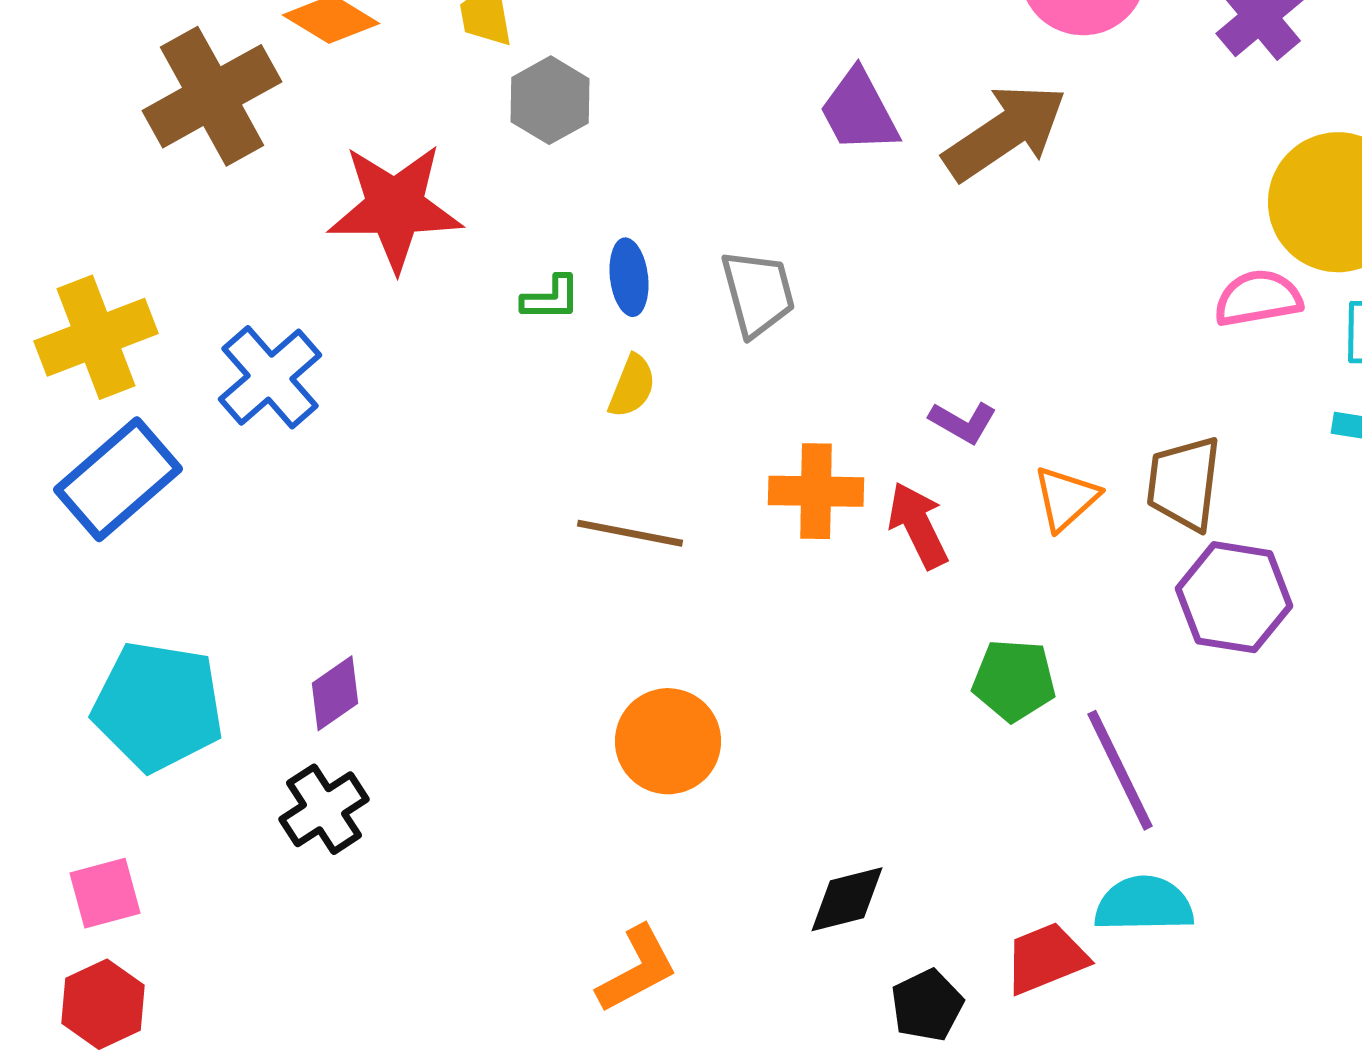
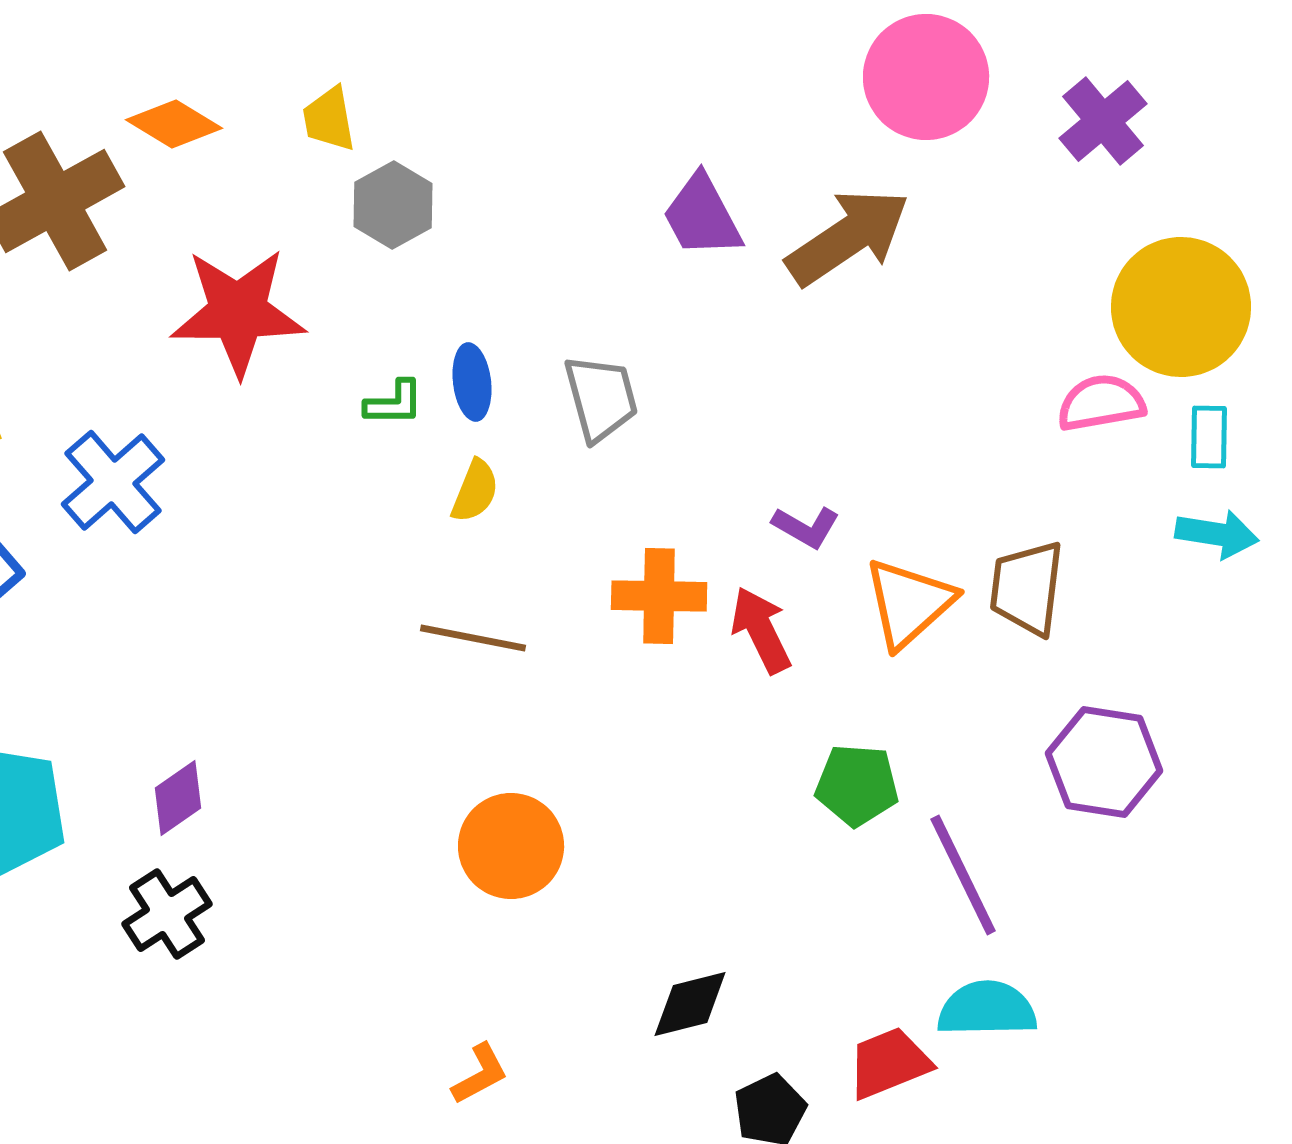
orange triangle: (1066, 498) -> (909, 603), size x1.4
purple hexagon: (1234, 597) -> (1104, 762), moved
orange L-shape: (637, 969) -> (480, 1074), size x0.7

